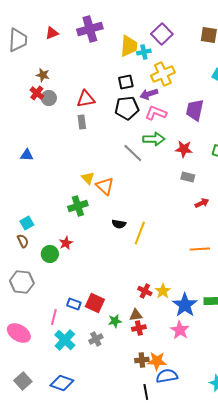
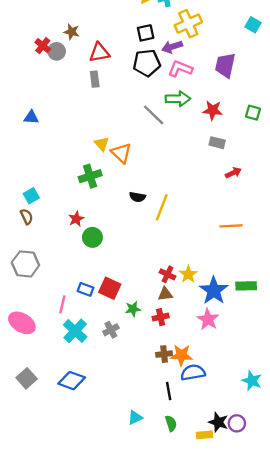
brown star: (43, 75) -> (72, 32), moved
green circle: (50, 254) -> (92, 237), moved
brown triangle: (136, 315) -> (165, 294), moved

